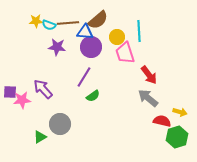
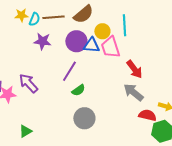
cyan semicircle: (49, 25) -> (34, 19), turned -88
blue triangle: (85, 32) -> (91, 45), moved
gray circle: (60, 124) -> (84, 118), moved

